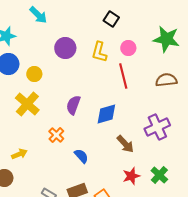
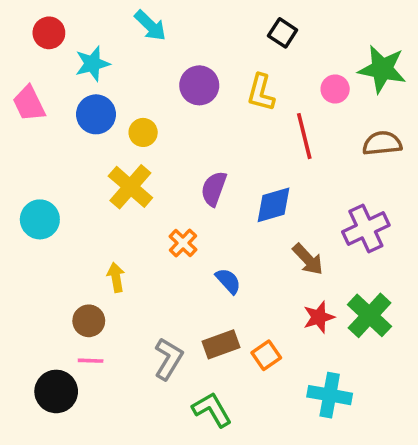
pink circle: (128, 48) -> (335, 89), moved
yellow arrow: (19, 154) -> (116, 277), turned -77
green cross: (159, 175) -> (369, 315), size x1.4

